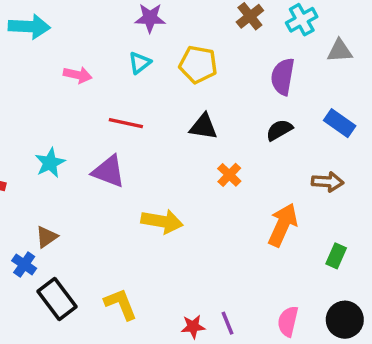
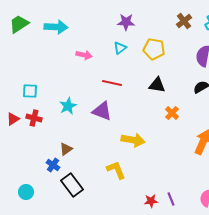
yellow L-shape: (121, 304) -> (116, 170), moved

